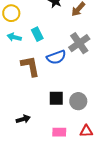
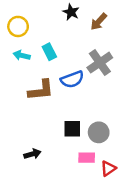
brown L-shape: (30, 66) -> (41, 90), turned 95
red triangle: (86, 131) -> (108, 168), turned -32
pink rectangle: (59, 132) -> (87, 158), moved

